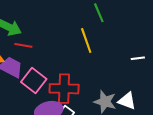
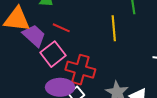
red line: (23, 45) -> (61, 28), moved

